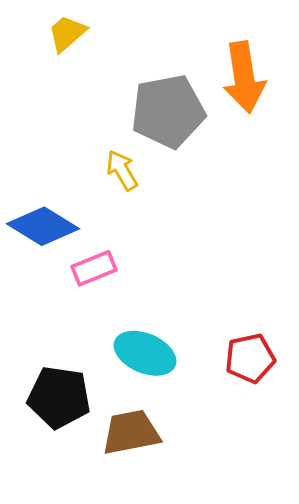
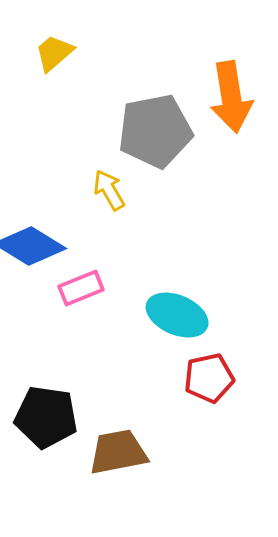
cyan ellipse: (145, 353) -> (177, 315), moved
red pentagon: (250, 358) -> (209, 378), moved

